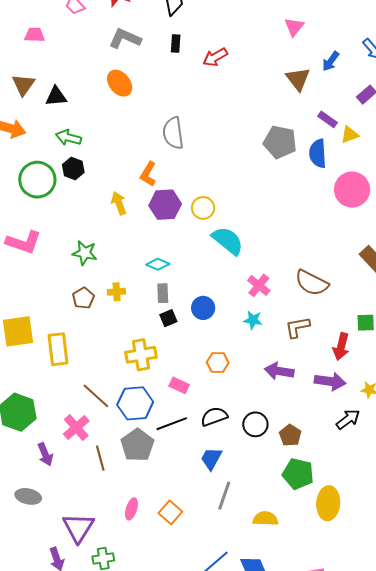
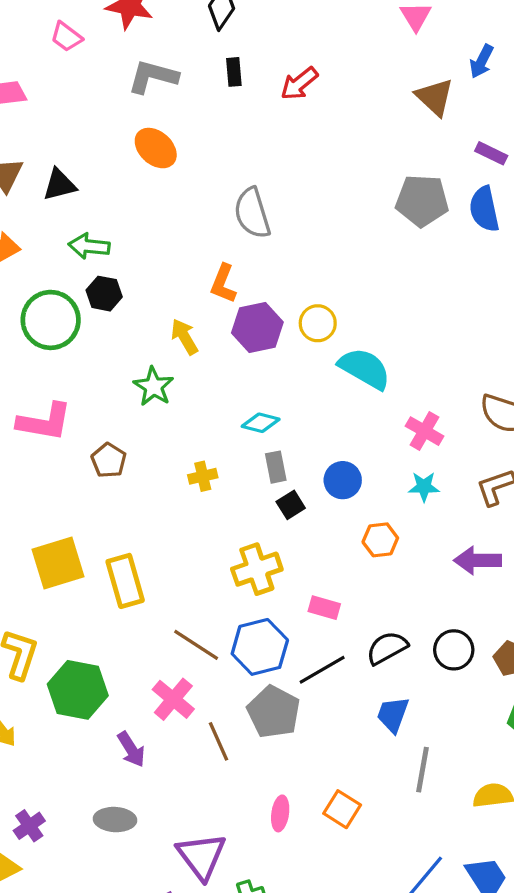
green star: (85, 253) -> (154, 387), moved, turned 30
brown pentagon: (83, 298) -> (109, 460), moved
orange hexagon: (218, 362) -> (380, 540), moved

